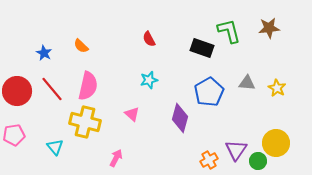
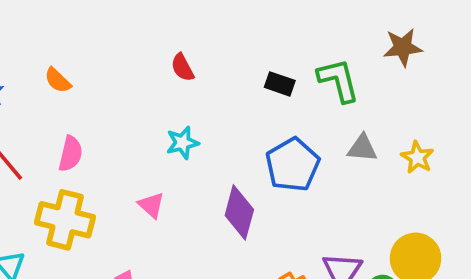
green L-shape: (229, 31) -> (338, 80), moved
black rectangle: (202, 48) -> (280, 84), size x0.7
pink semicircle: (88, 86) -> (71, 154), size x0.7

